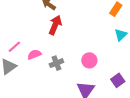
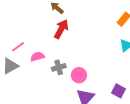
pink circle: (89, 60) -> (79, 75), moved
purple square: (118, 80) -> (118, 91), turned -32

